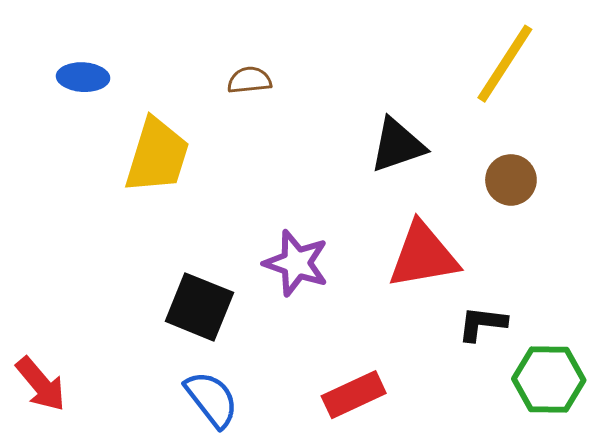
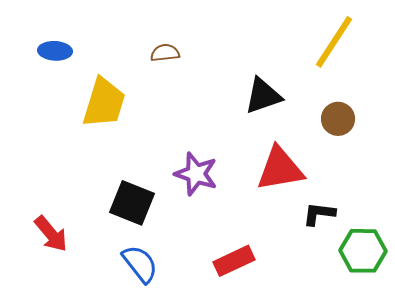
red arrow: (41, 384) -> (51, 234), moved

